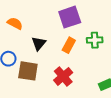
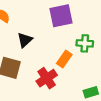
orange rectangle: (69, 45) -> (64, 59), moved

